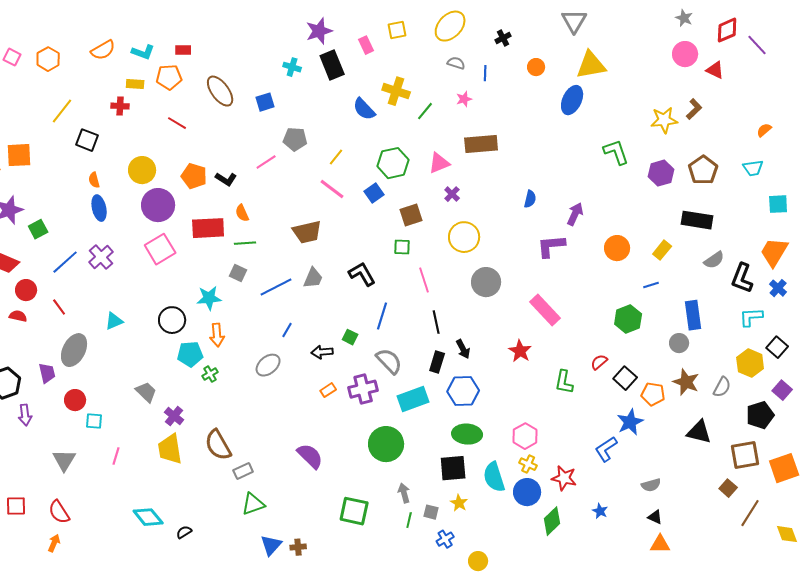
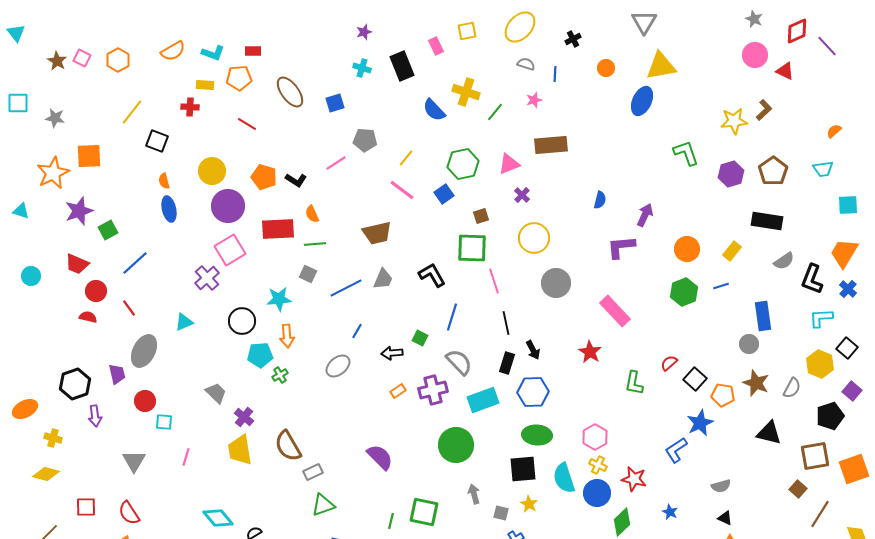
purple star: (319, 31) -> (364, 32), moved, size x0.6
brown square: (411, 215) -> (481, 216), size x0.7
green square: (402, 247) -> (472, 248), size x1.8
purple cross: (101, 257) -> (207, 278), moved
green hexagon: (628, 319) -> (684, 292), moved
green line: (409, 520) -> (391, 521), moved

